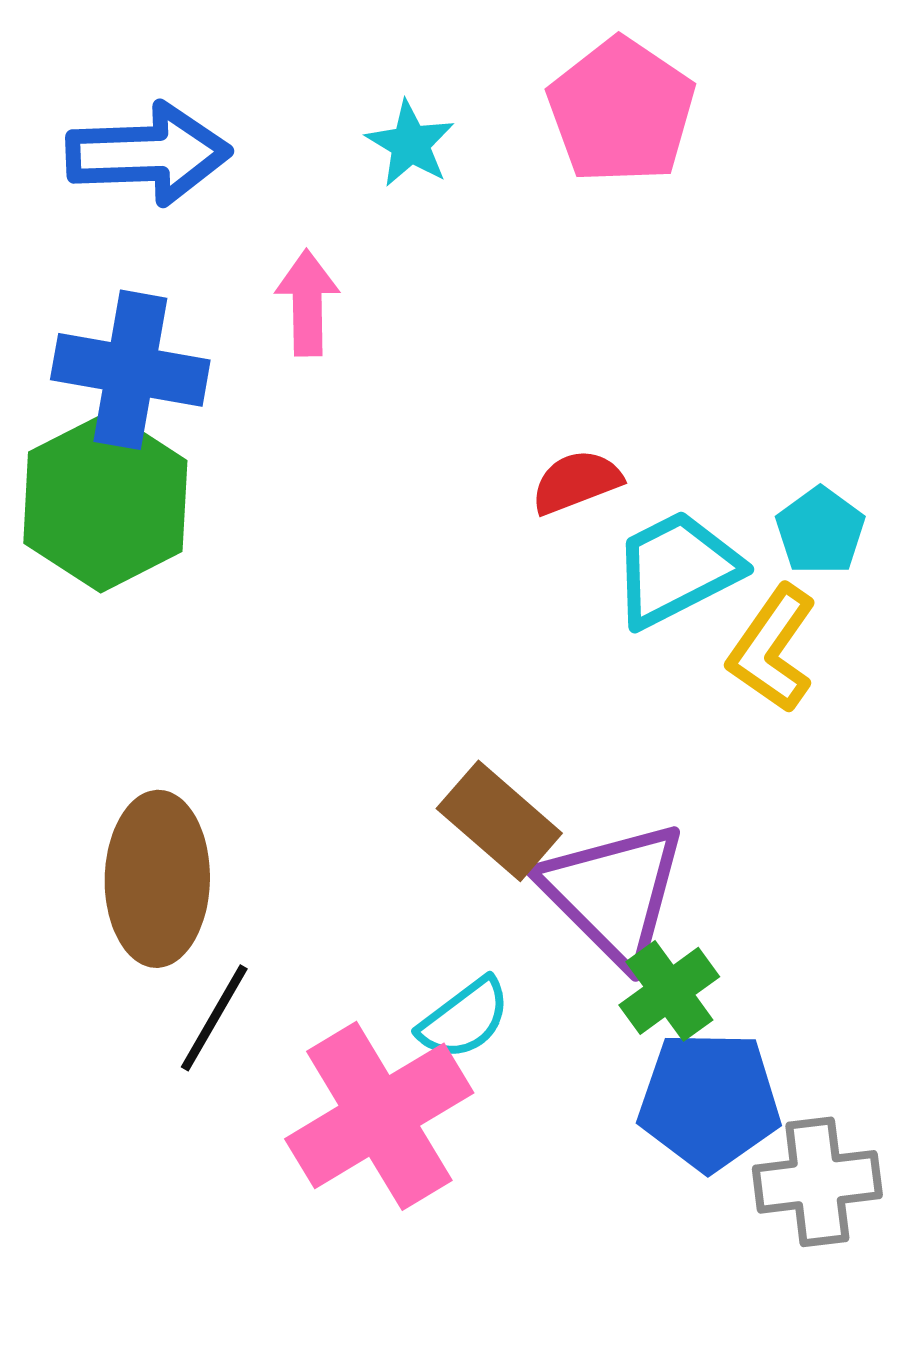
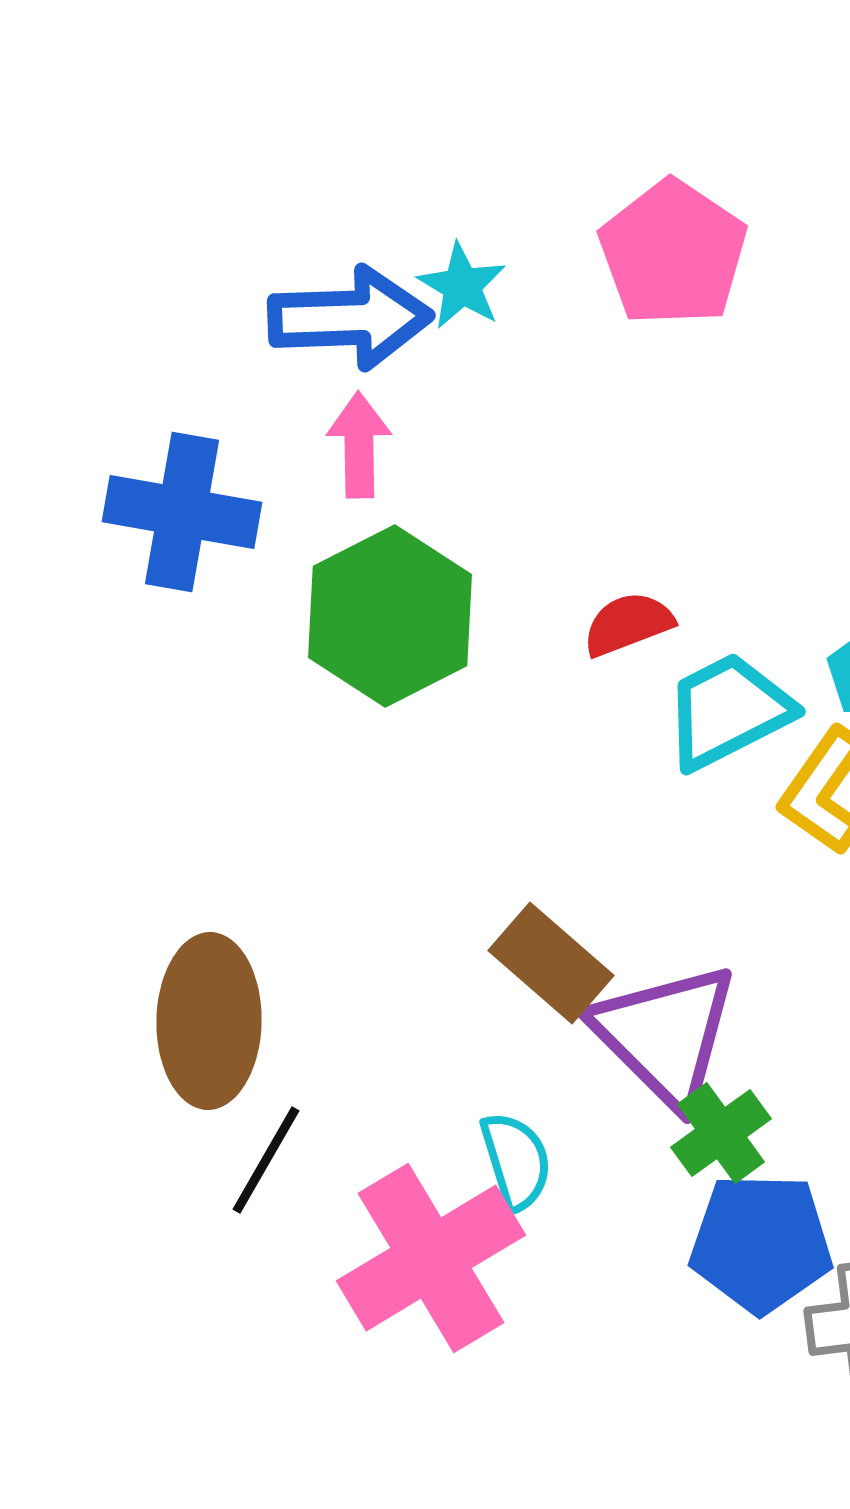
blue arrow: (148, 154) -> (350, 318), moved
green hexagon: (105, 502) -> (390, 616), moved
cyan semicircle: (464, 1019) -> (516, 1161), turned -70

